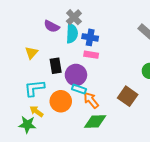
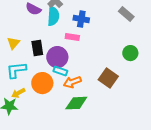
blue cross: (90, 37) -> (81, 19), moved
yellow triangle: (31, 53) -> (13, 43), moved
orange arrow: (91, 100) -> (72, 82), turned -72
yellow arrow: (36, 111) -> (18, 93), turned -64

